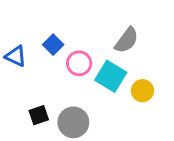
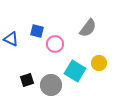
blue square: (53, 45) -> (37, 31), turned -32
cyan square: (111, 76) -> (75, 71), moved

